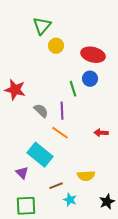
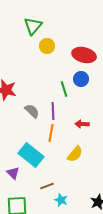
orange line: (60, 133) -> (51, 133), turned 66
red arrow: (101, 133) -> (82, 124), moved
yellow semicircle: (86, 176) -> (75, 154), moved, turned -48

